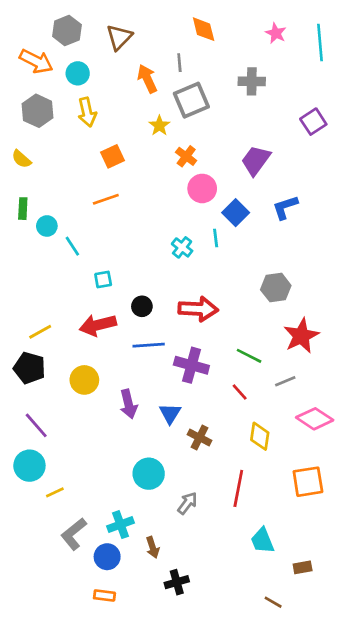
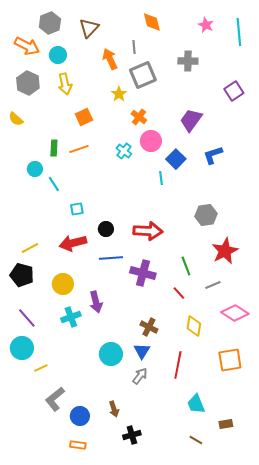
green rectangle: (23, 209) -> (54, 148), moved
cyan cross: (182, 247) -> (124, 151), moved
green line: (249, 356) -> (186, 266), turned 42
blue triangle: (170, 413) -> (142, 351), moved
cyan cross: (121, 525) -> (71, 317), moved
brown line: (273, 602) -> (196, 440), moved

